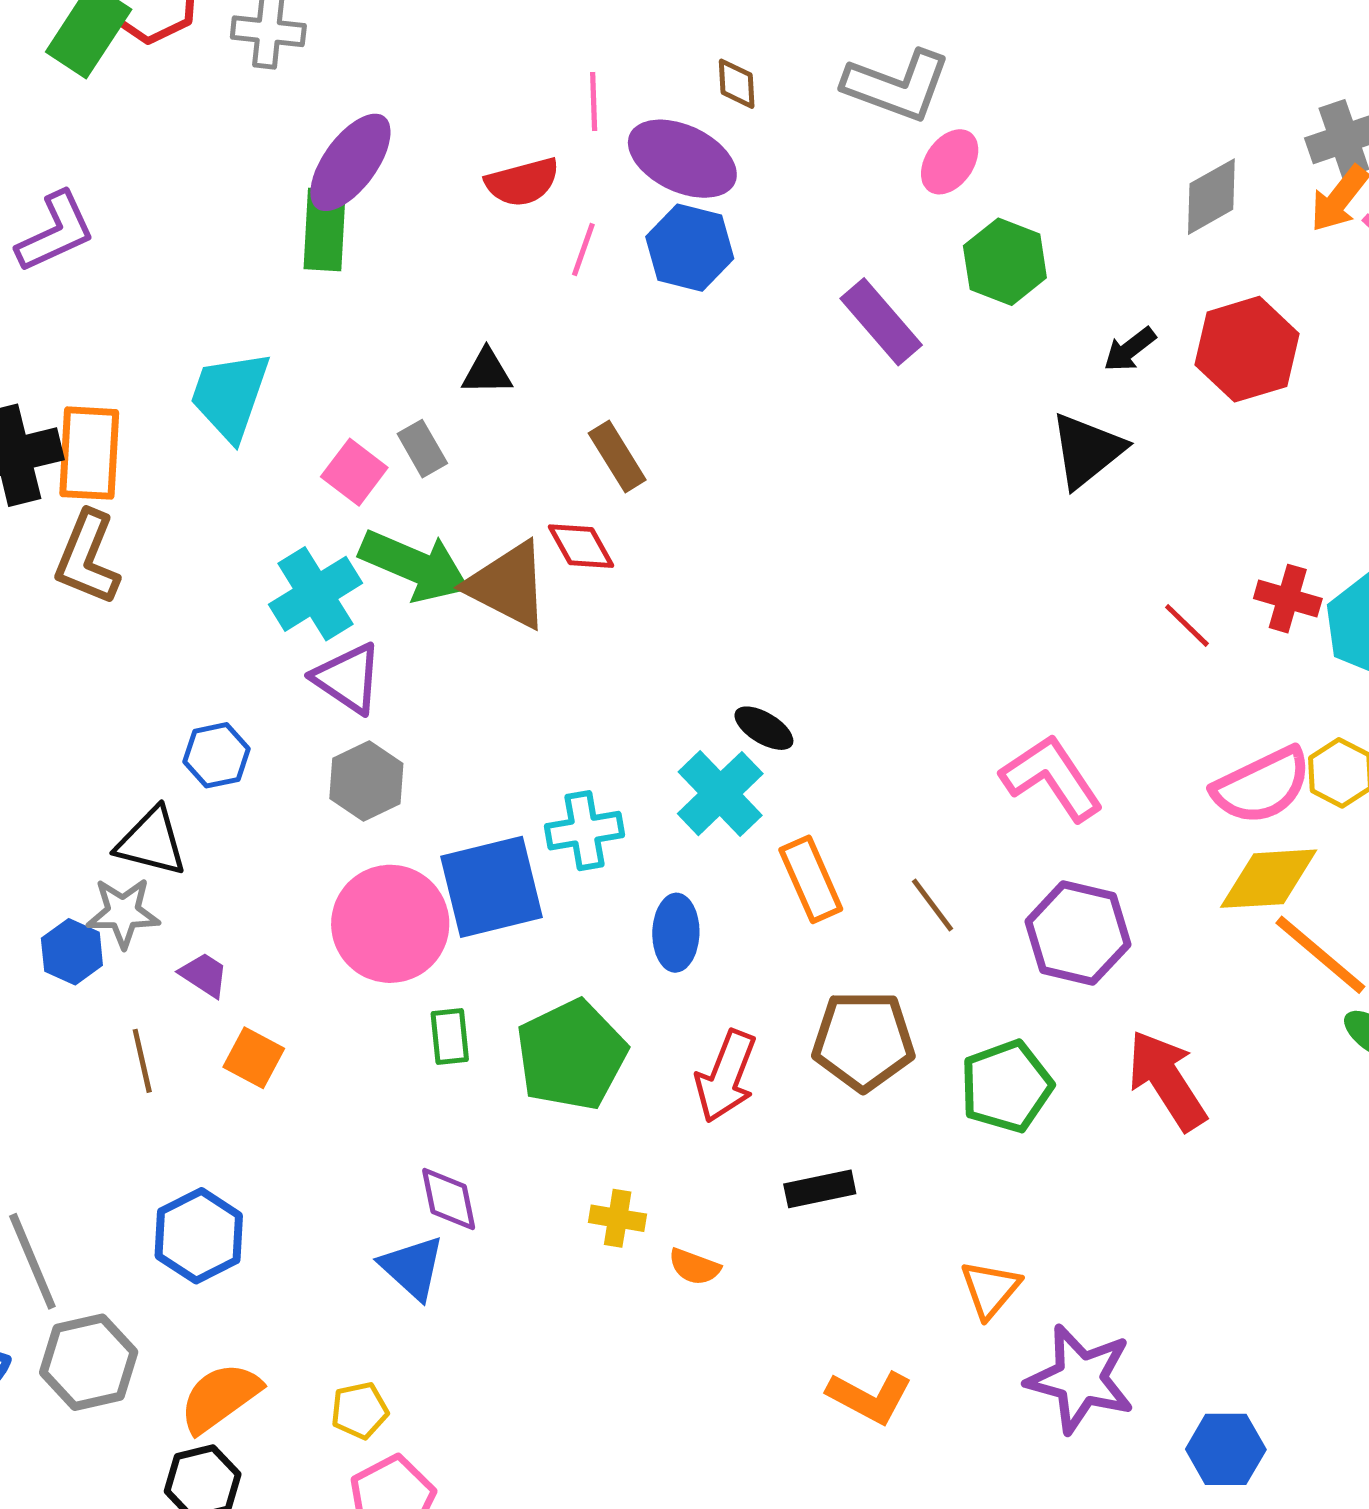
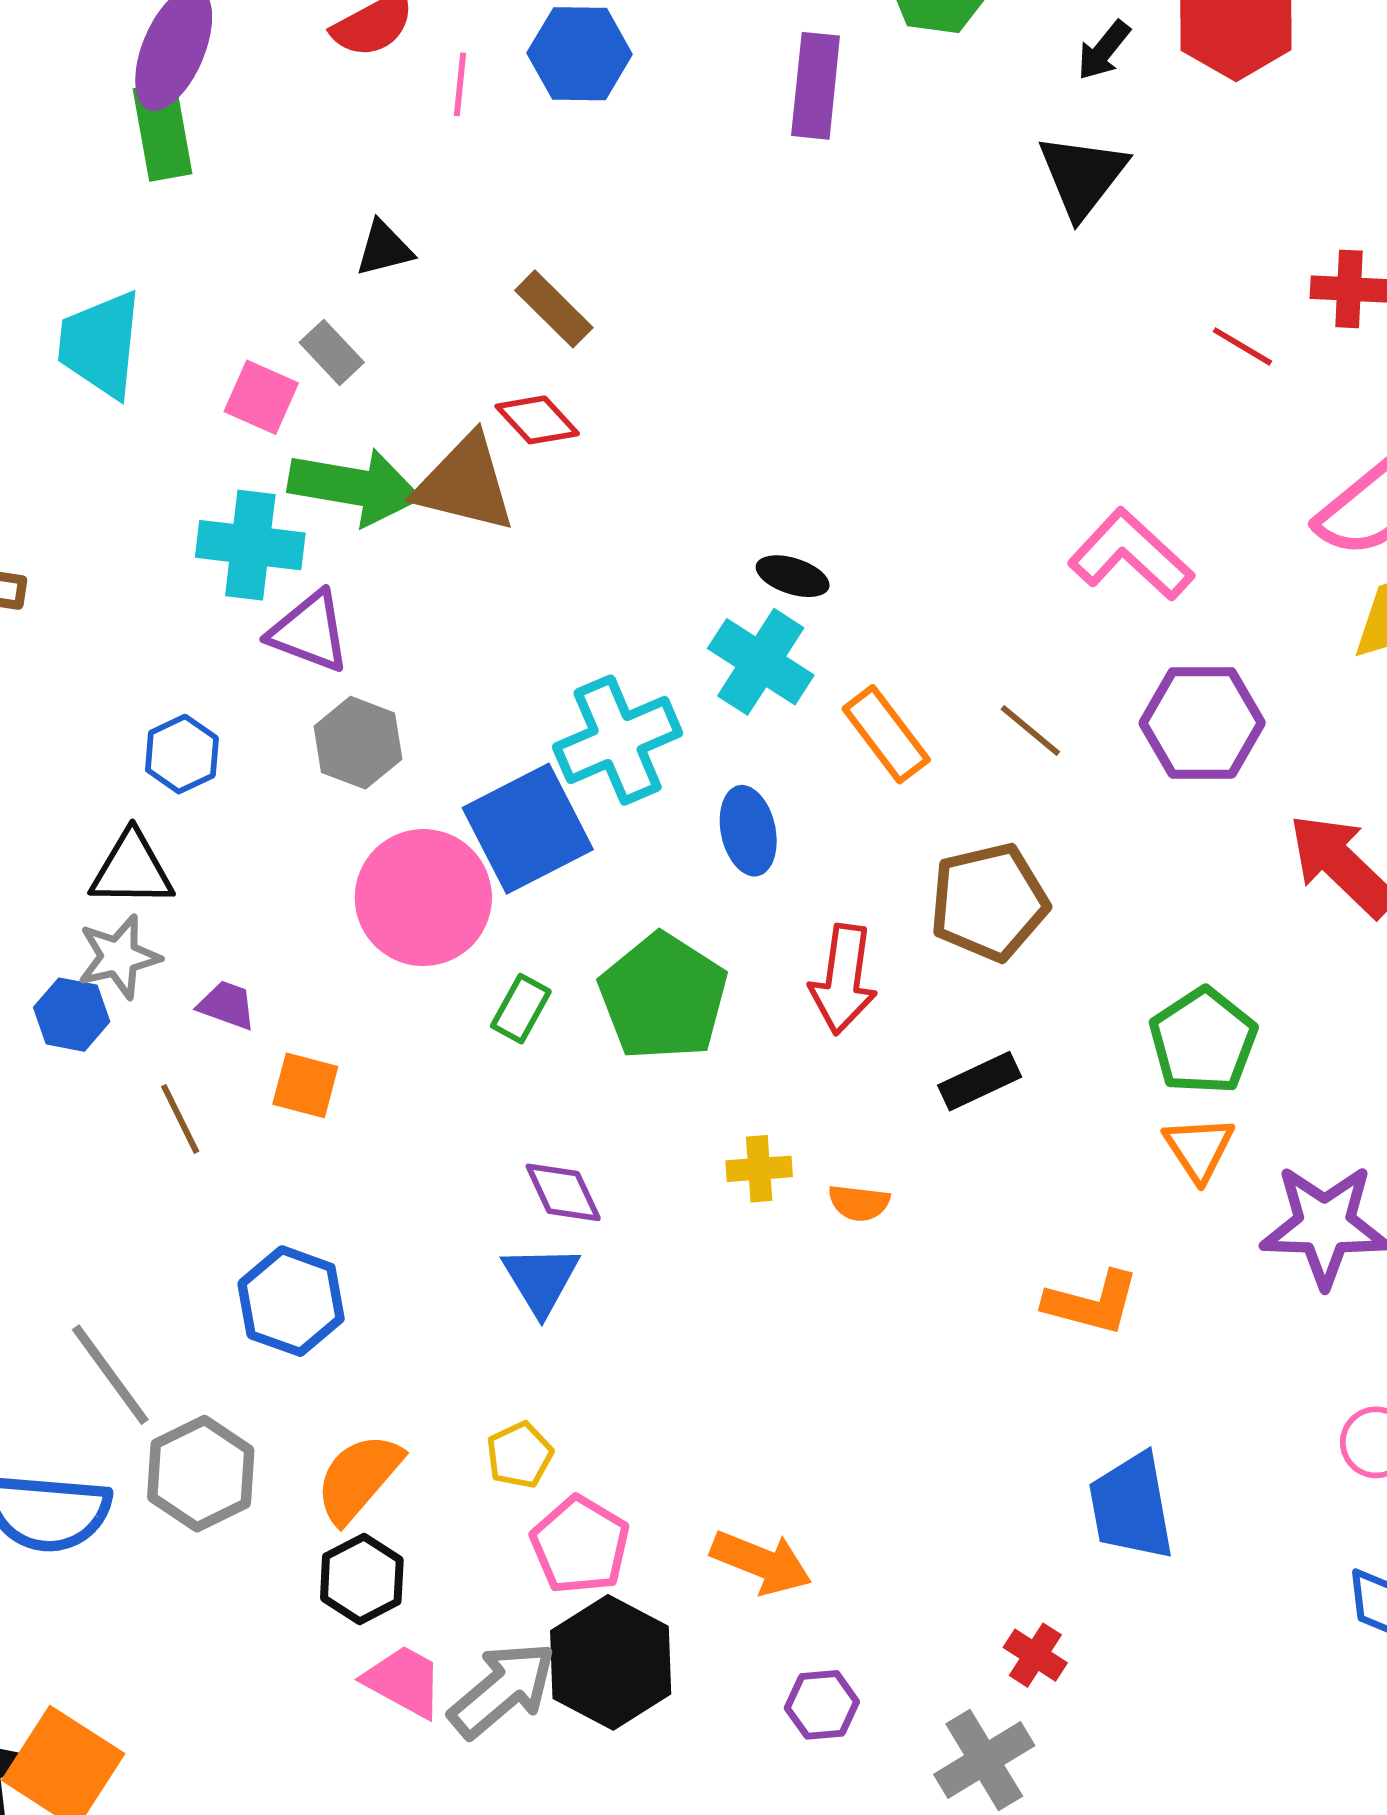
purple rectangle: (881, 322) -> (816, 86), turned 60
cyan cross: (316, 594) -> (250, 545), turned -38
cyan cross: (585, 831) -> (618, 740), size x1.4
green rectangle: (450, 1036) -> (521, 1009), turned 48
green pentagon: (1006, 1086) -> (1203, 1041), moved
blue triangle: (412, 1268) -> (541, 1280), turned 30

